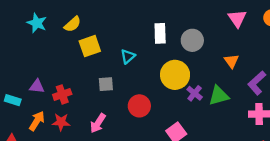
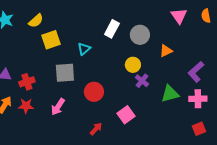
white rectangle: (160, 33) -> (112, 29), turned 30
orange triangle: (231, 61) -> (166, 51), moved, turned 40
yellow circle: (175, 75) -> (133, 65), moved, size x0.6
gray square: (106, 84) -> (65, 73), size x1.5
green triangle: (219, 96) -> (170, 94), moved

